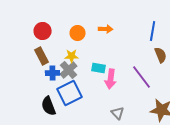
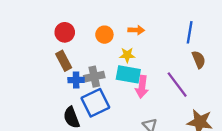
yellow star: (72, 56) -> (127, 55), moved
cyan rectangle: (99, 68) -> (128, 74), size x1.5
gray cross: (69, 70) -> (94, 77), turned 30

